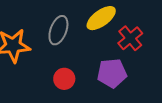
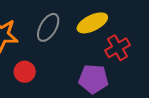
red circle: (64, 79) -> (25, 72), moved

